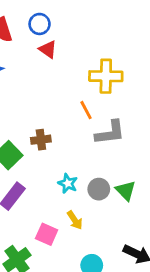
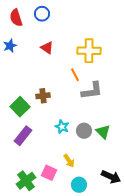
red triangle: (48, 49) -> (47, 48), moved
yellow arrow: (75, 220) -> (69, 161), moved
pink square: (47, 234) -> (49, 173), moved

